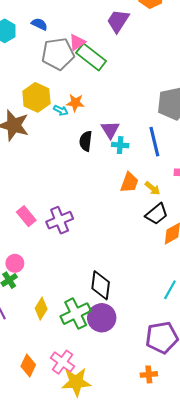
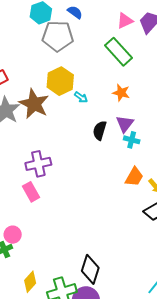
pink triangle: (77, 42) -> (125, 21), moved
gray pentagon: (58, 54) -> (58, 36), moved
orange star: (75, 103) -> (121, 93), moved
purple cross: (60, 220) -> (38, 164), moved

